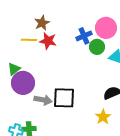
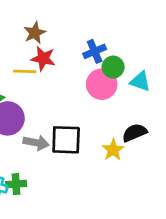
pink circle: (106, 28) -> (102, 84), moved
yellow line: (29, 40) -> (25, 71), moved
yellow star: (103, 117) -> (113, 150), moved

